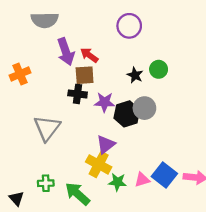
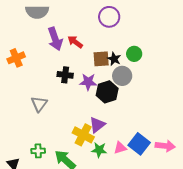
brown square: (85, 75) -> (101, 59), moved
gray circle: (144, 108) -> (122, 76), moved
gray triangle: (47, 128) -> (39, 104), size x0.7
purple triangle: (106, 144) -> (97, 125), moved

